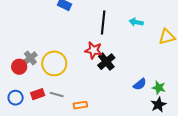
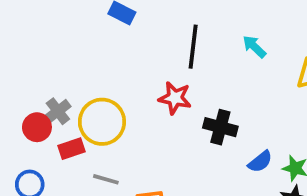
cyan arrow: (136, 22) -> (254, 47), turned 32
black cross: (106, 62) -> (220, 127), moved, turned -36
red rectangle: (38, 94) -> (72, 149), moved

